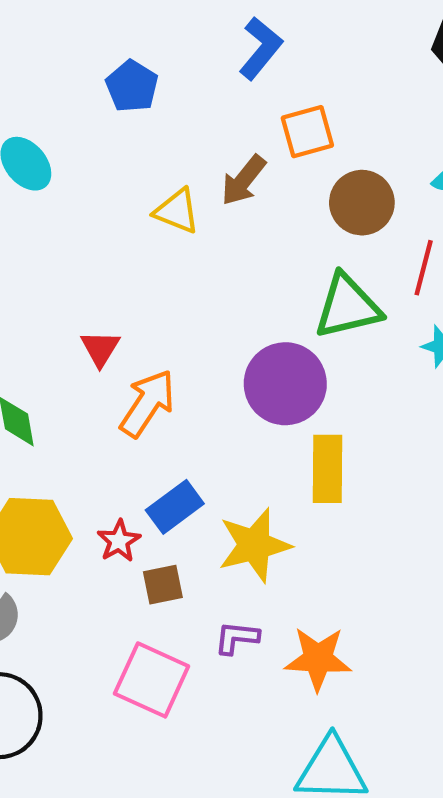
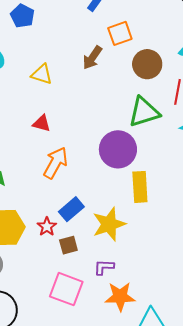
blue pentagon: (132, 86) -> (22, 16), moved
yellow triangle: (177, 211) -> (42, 74), moved
red triangle: (100, 348) -> (42, 123), moved, turned -42
orange star: (318, 659) -> (120, 297), moved

